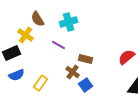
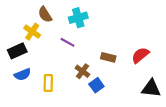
brown rectangle: (86, 59) -> (108, 57), moved
yellow rectangle: (41, 83) -> (48, 83), turned -35

